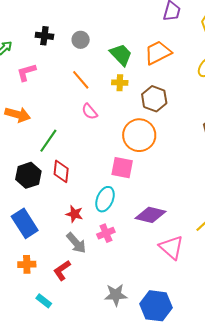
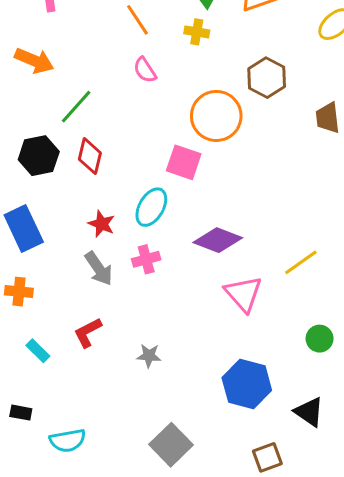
brown hexagon: (154, 99) -> (267, 78), moved
red L-shape: (62, 270) -> (88, 333), moved
gray star: (116, 295) -> (149, 356), size x0.7
blue hexagon: (156, 306) -> (247, 384), moved

